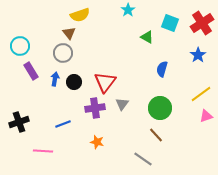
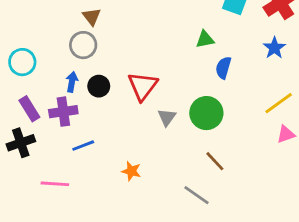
green triangle: (147, 37) -> (205, 39), moved, turned -40
cyan circle: (20, 46) -> (22, 62), moved
purple rectangle: (31, 71) -> (29, 109), moved
purple cross: (95, 108) -> (63, 112), moved
green circle: (160, 108) -> (206, 113), moved

